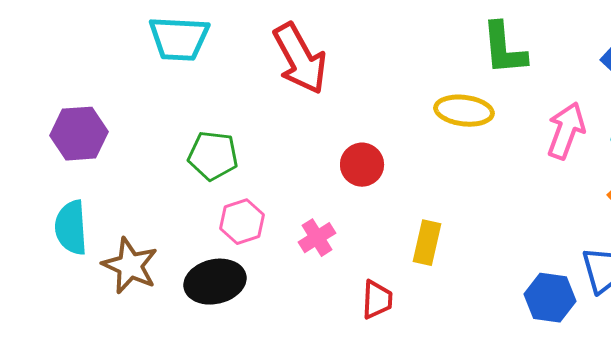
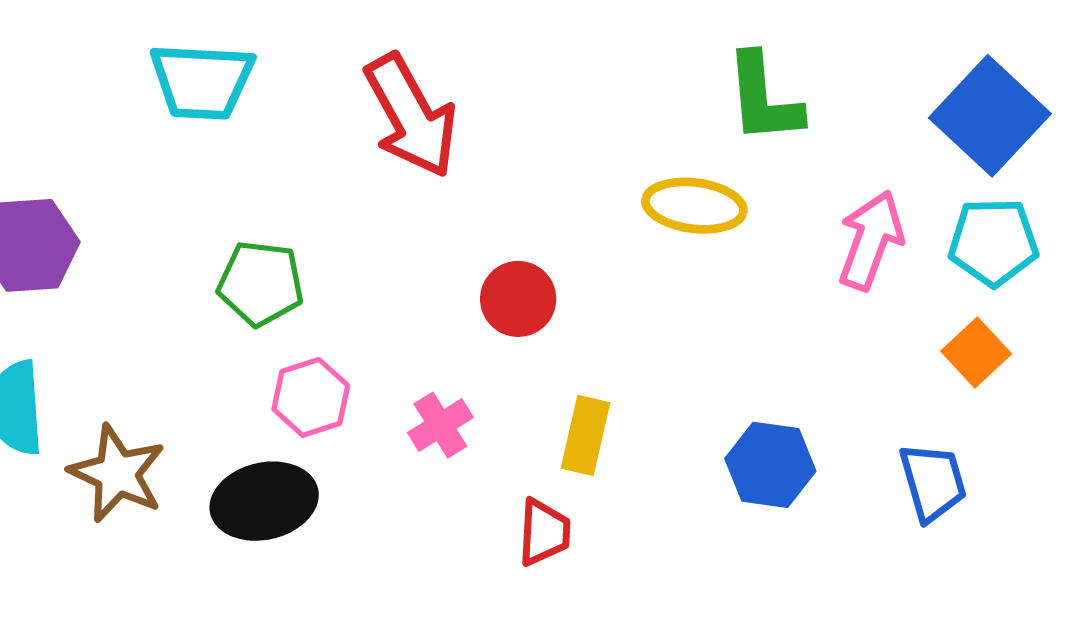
yellow rectangle: (427, 243) -> (586, 435), moved
blue hexagon: (550, 298) -> (770, 465), moved

